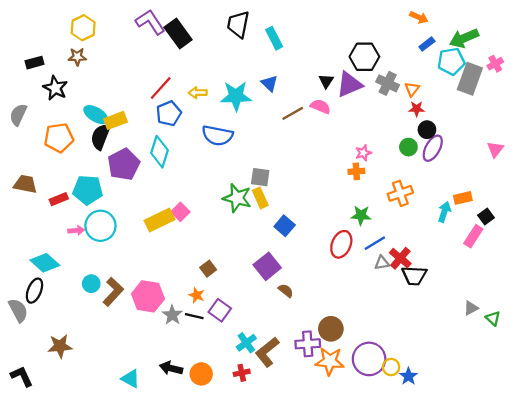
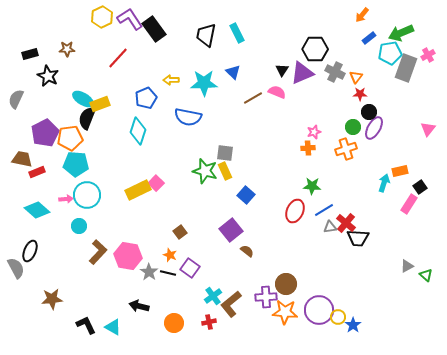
orange arrow: (419, 17) -> (362, 15), turned 105
black trapezoid: (238, 24) -> (206, 35), moved
yellow hexagon: (83, 28) -> (102, 17), moved
red line: (161, 88) -> (118, 58), moved
orange pentagon: (59, 138) -> (70, 138), moved
purple pentagon: (124, 164) -> (45, 133), moved
orange cross: (400, 193) -> (346, 149), moved
red rectangle: (59, 199) -> (37, 172), moved
cyan diamond: (45, 263) -> (37, 210), moved
cyan circle: (91, 284) -> (79, 226), moved
black arrow: (171, 368) -> (139, 306), moved
black L-shape: (22, 376) -> (86, 325), moved

